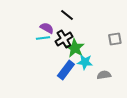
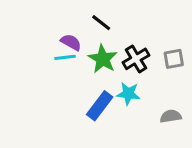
black cross: (64, 39) -> (136, 59), moved
green star: (75, 48) -> (103, 59), moved
gray semicircle: (104, 75) -> (171, 116), moved

